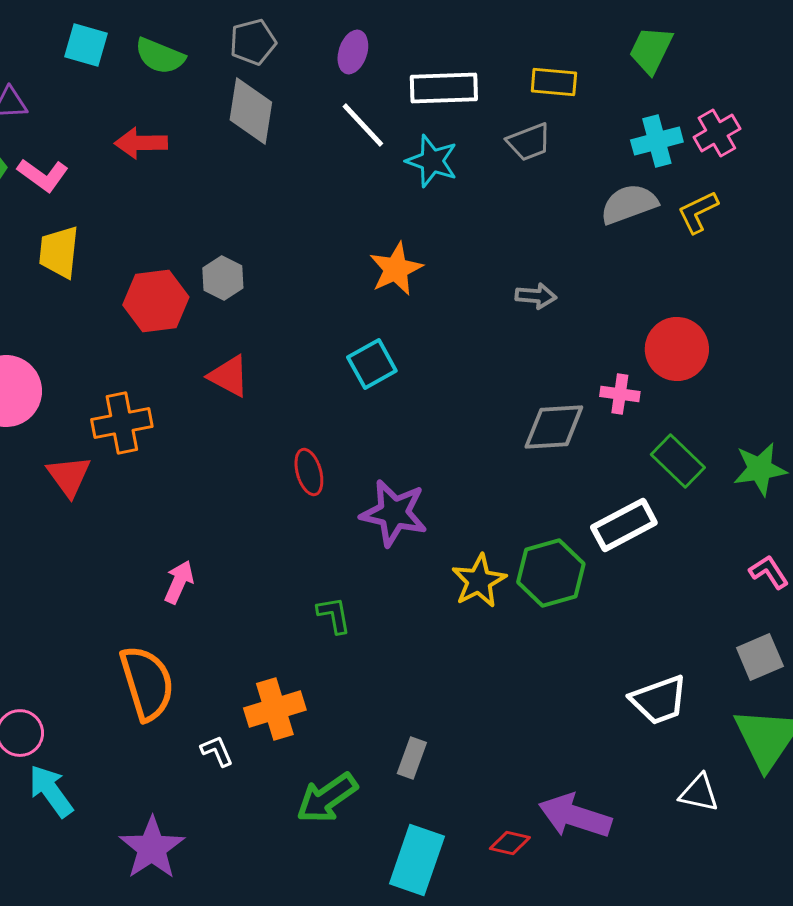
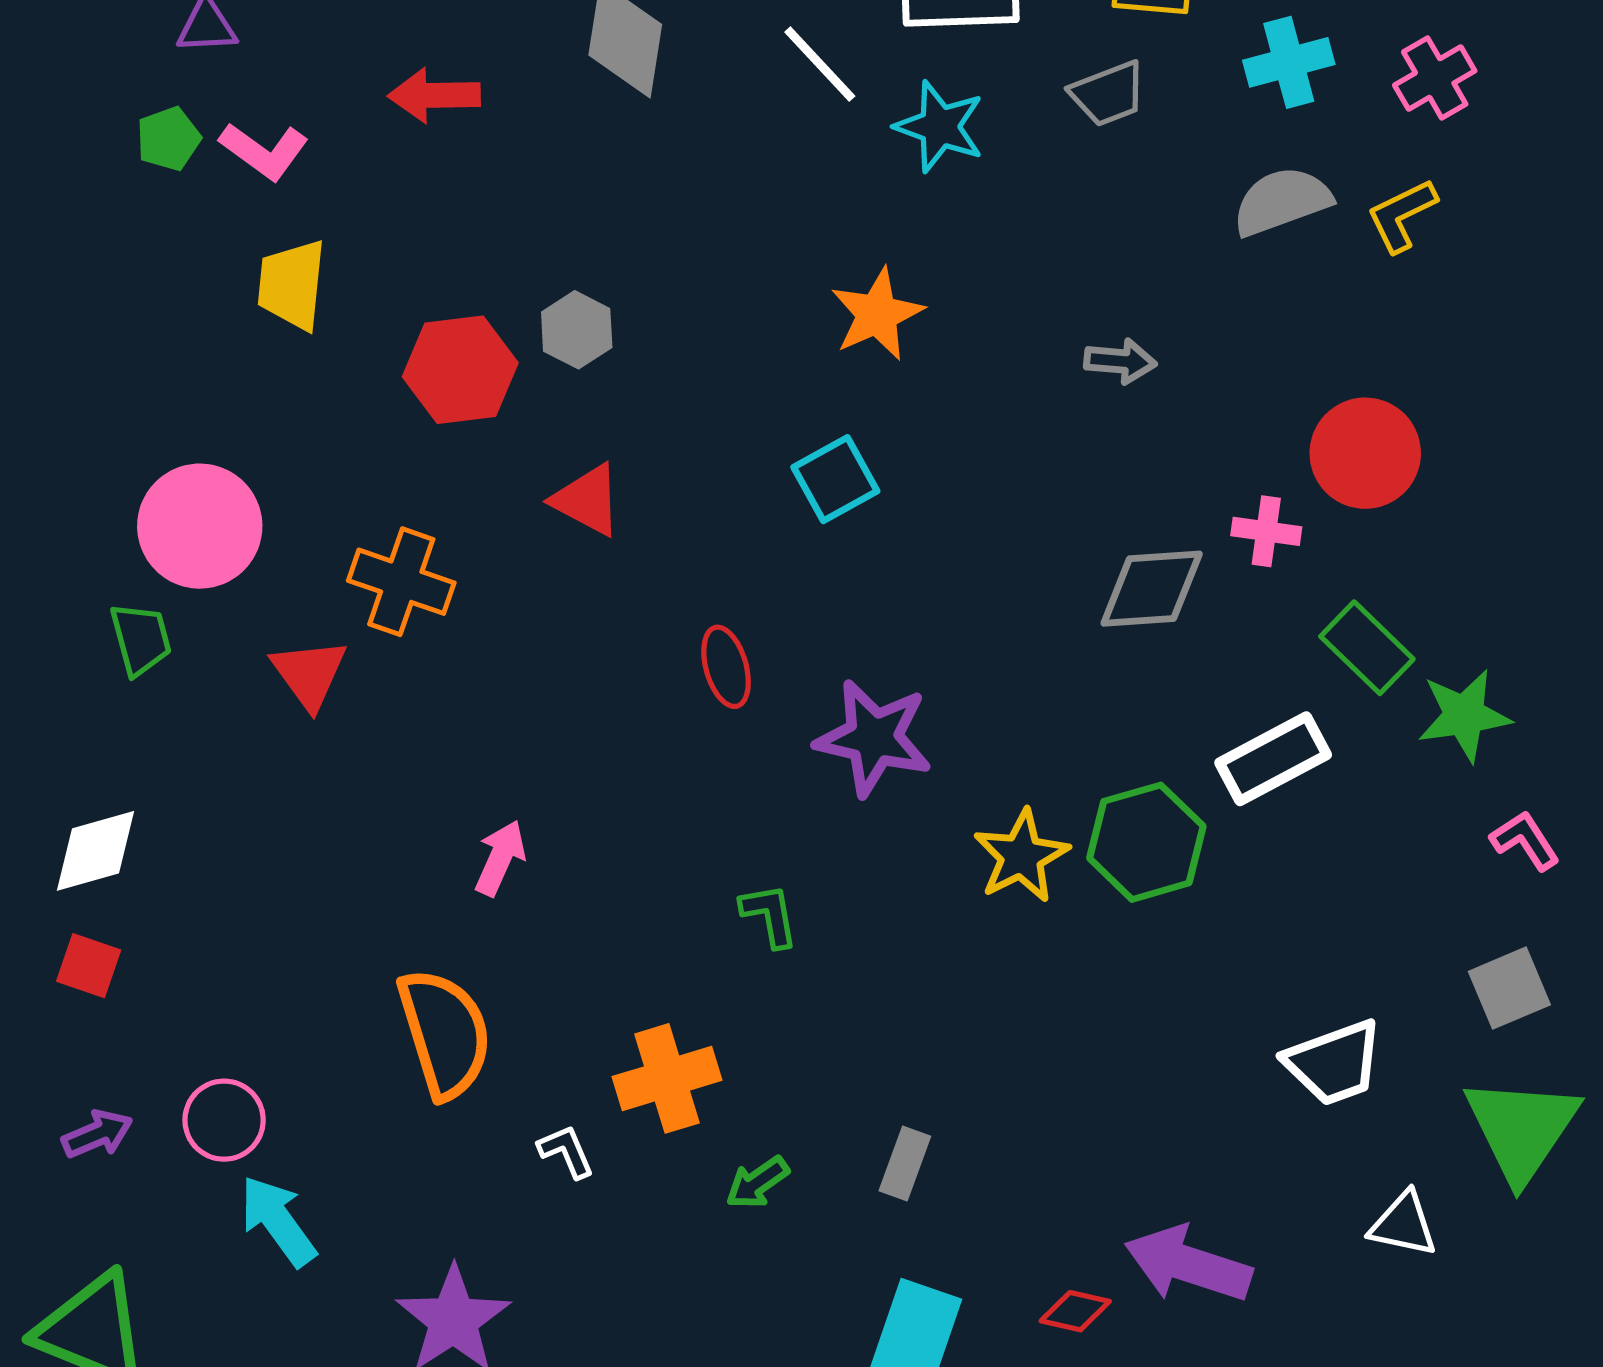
cyan cross: (657, 141) -> (1289, 62), moved
orange cross: (122, 423) -> (401, 582), turned 30
green star: (760, 469) -> (1464, 715), moved
green arrow: (327, 798) -> (757, 1183), moved, size x0.6

